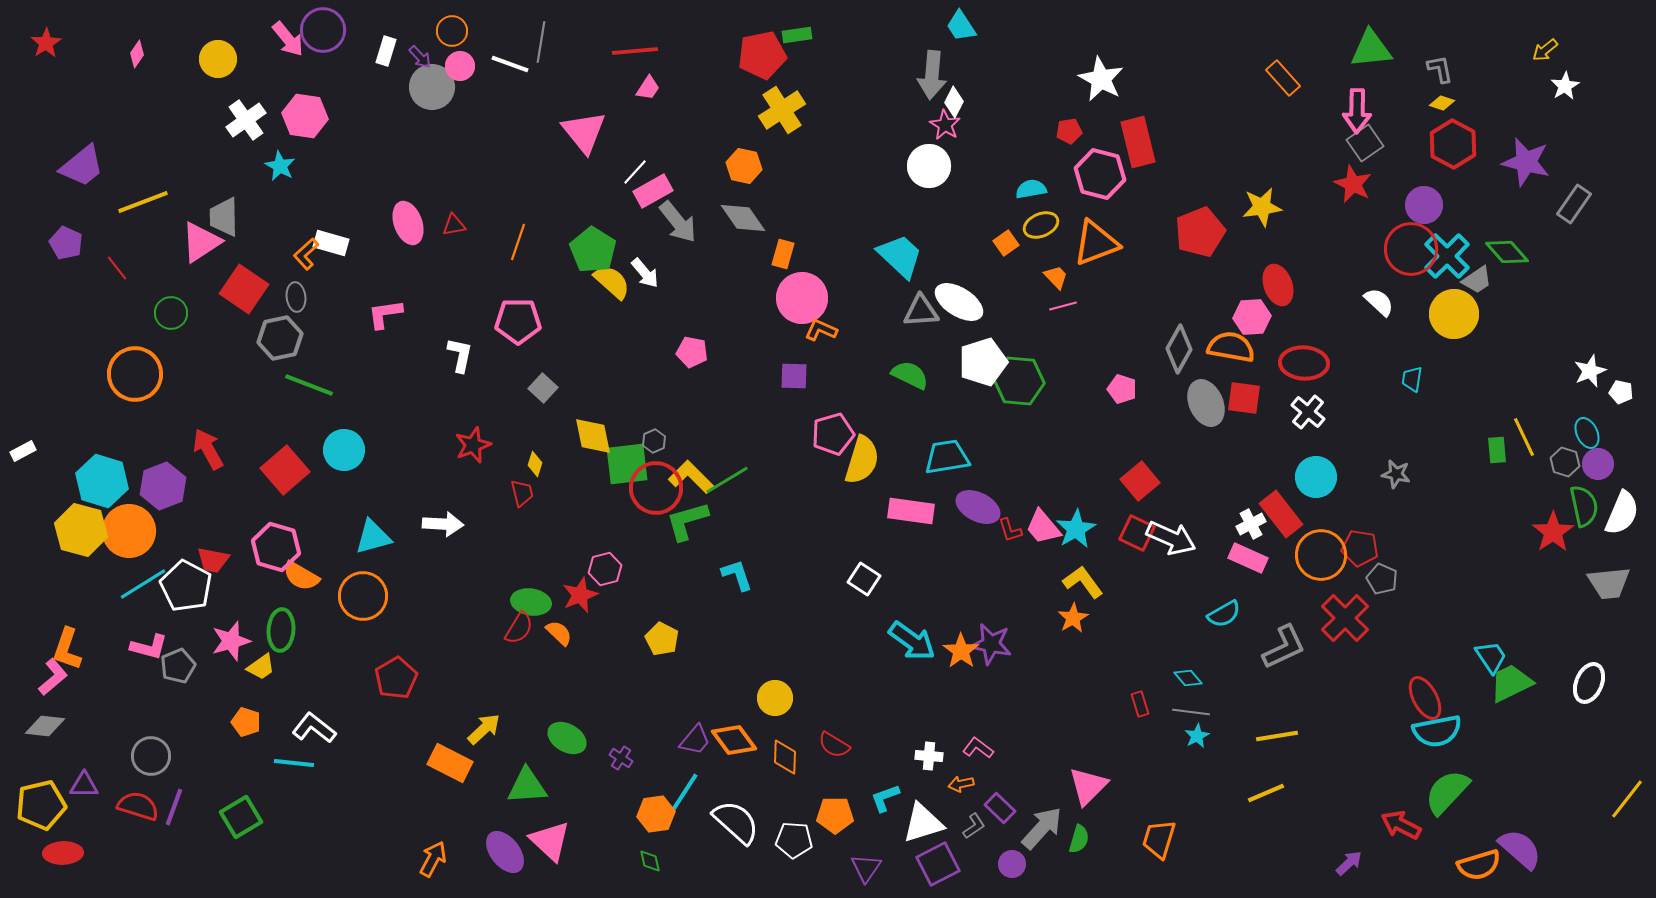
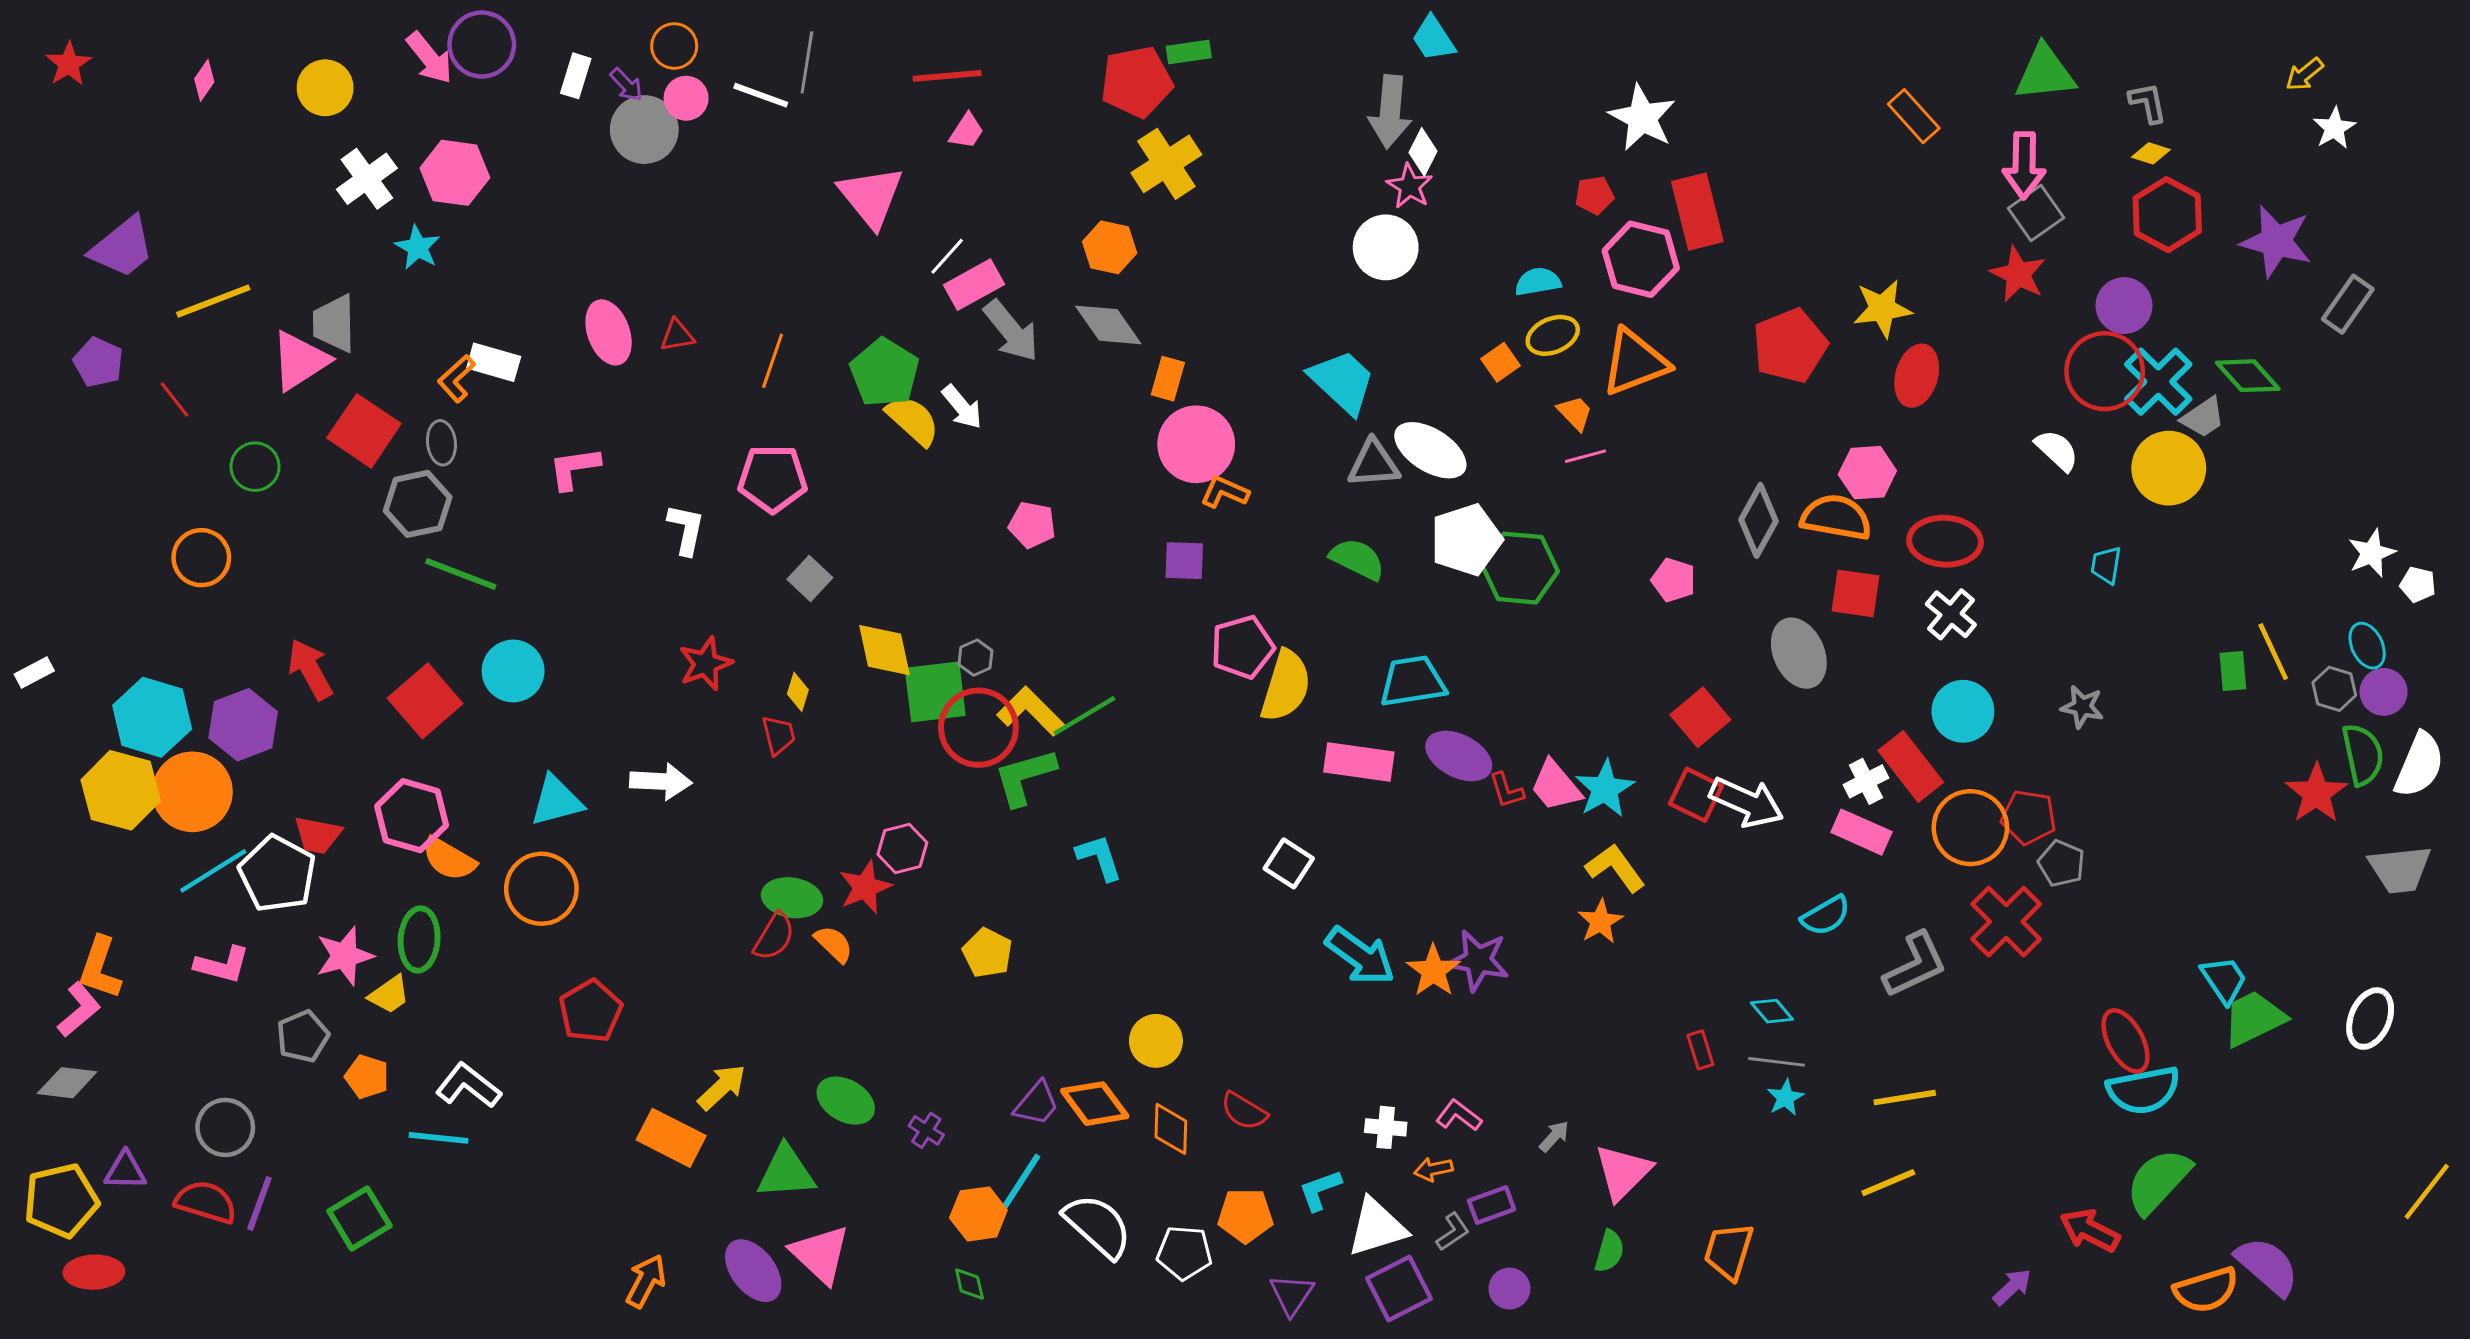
red ellipse: (1278, 285) -> (1917, 376), moved, turned 36
orange circle: (135, 374) -> (201, 558), size x0.7
gray ellipse: (1206, 403) -> (1799, 653), moved
gray pentagon: (178, 666) -> (303, 1036), moved
purple rectangle: (1000, 808) -> (1492, 1205), turned -64
gray arrow: (1042, 828) -> (1554, 1136), moved, size x0.5

